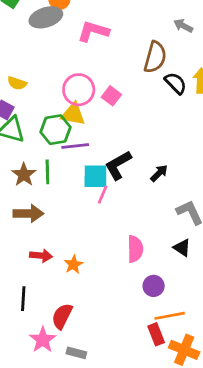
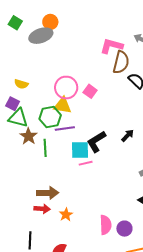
pink L-shape: (93, 31) -> (112, 46), moved
black arrow: (159, 173) -> (128, 136), moved
brown star: (24, 175) -> (28, 136), moved
pink line: (103, 195) -> (86, 163), turned 56
brown arrow: (28, 213) -> (48, 193), moved
pink semicircle: (135, 249) -> (106, 225), moved

